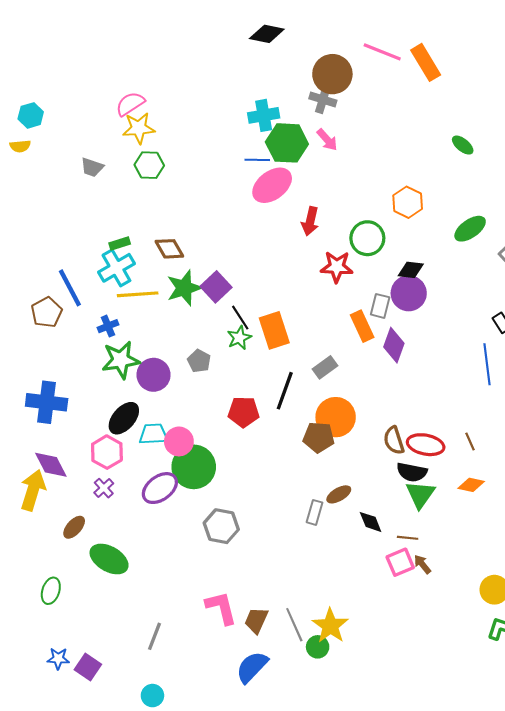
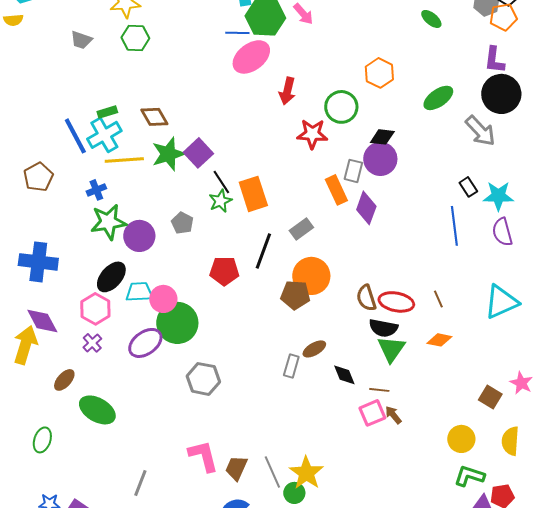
blue line: (70, 288) -> (75, 136), moved

